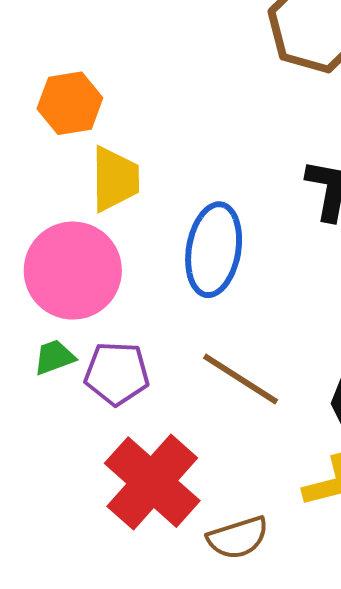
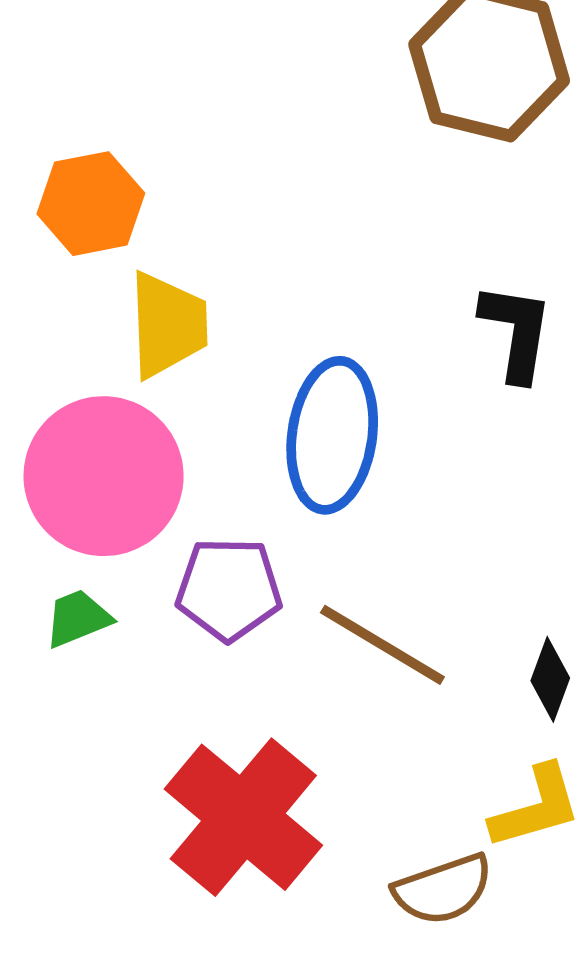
purple pentagon: (117, 373) -> (229, 589), moved
brown semicircle: (238, 538) -> (443, 889), moved

